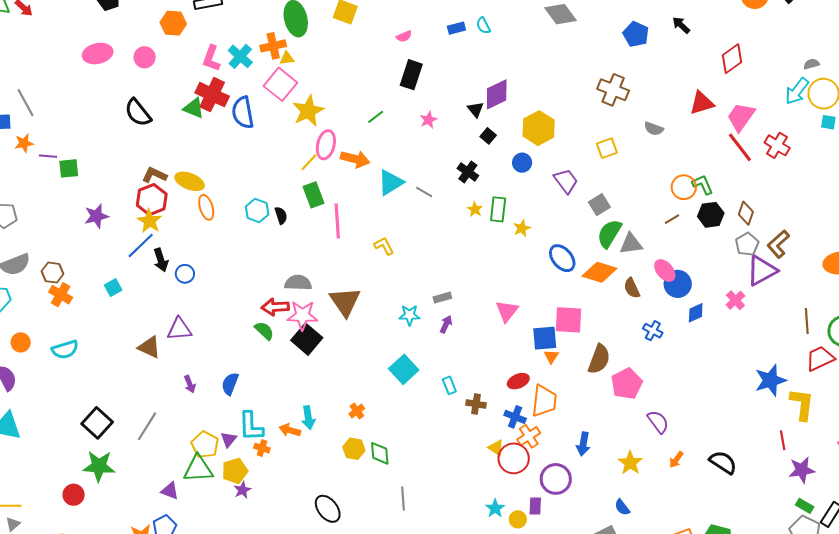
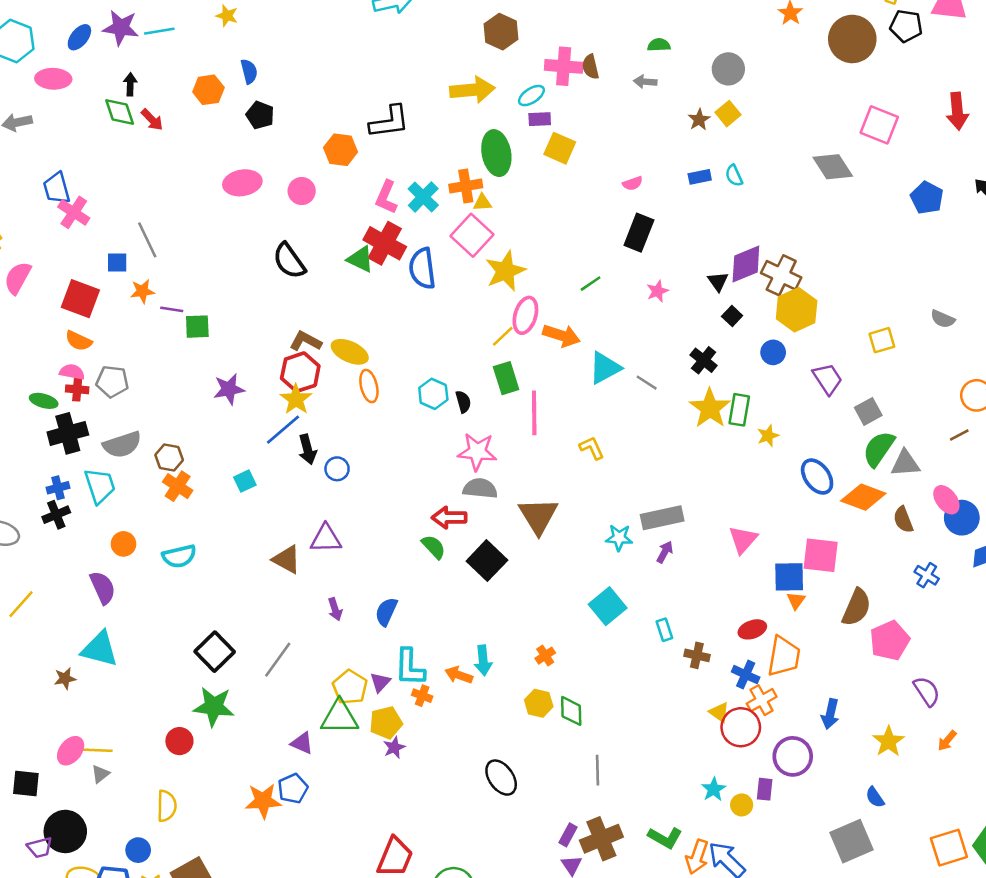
brown cross: (613, 90) -> (781, 275), moved
yellow star: (475, 209) -> (710, 408), size x2.0
gray rectangle: (442, 298) -> (662, 518), size x1.8
pink star: (303, 315) -> (477, 452), moved

